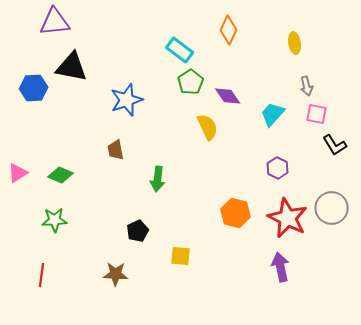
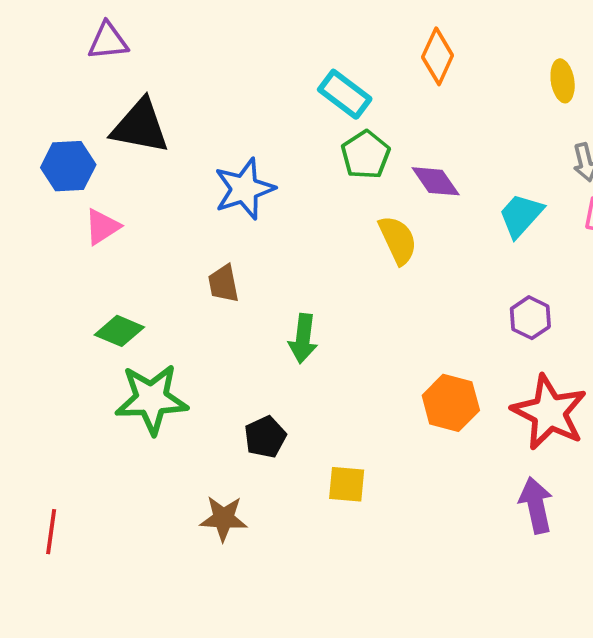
purple triangle: (55, 22) -> (108, 41), size x0.7
pink triangle: (18, 173) -> (102, 227), moved
green star: (55, 220) -> (152, 399), moved, size x1.5
red line: (42, 275) -> (51, 532), moved

